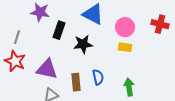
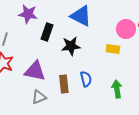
pink circle: (125, 27) -> (126, 29), moved

